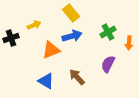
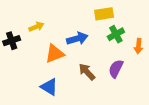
yellow rectangle: (71, 13) -> (104, 14), moved, turned -60
brown arrow: (77, 77) -> (87, 72), moved

